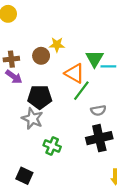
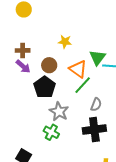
brown circle: (41, 56) -> (49, 65), moved
black pentagon: (40, 97) -> (45, 87), turned 30
gray semicircle: (98, 110) -> (96, 105), turned -64
gray star: (32, 119) -> (59, 112), moved

